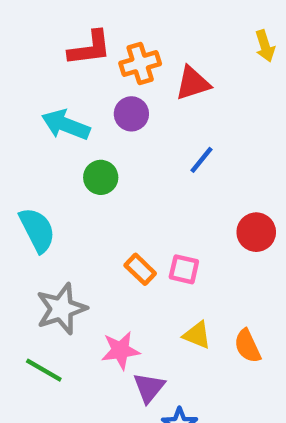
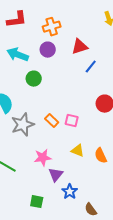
red L-shape: (90, 48) -> (17, 20), moved
red triangle: (193, 83) -> (80, 47), moved
blue line: (201, 160) -> (91, 67), moved
gray star: (61, 309) -> (23, 125), moved

